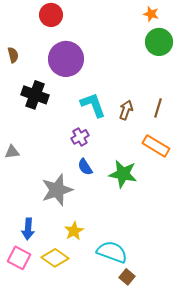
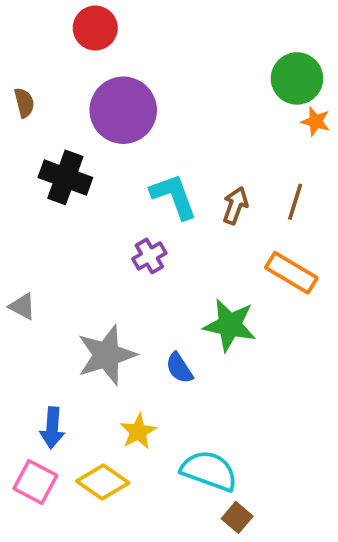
orange star: (151, 14) -> (316, 121), moved
gray triangle: (12, 152) -> (22, 306), moved, turned 35
blue semicircle: (85, 167) -> (179, 368), moved

